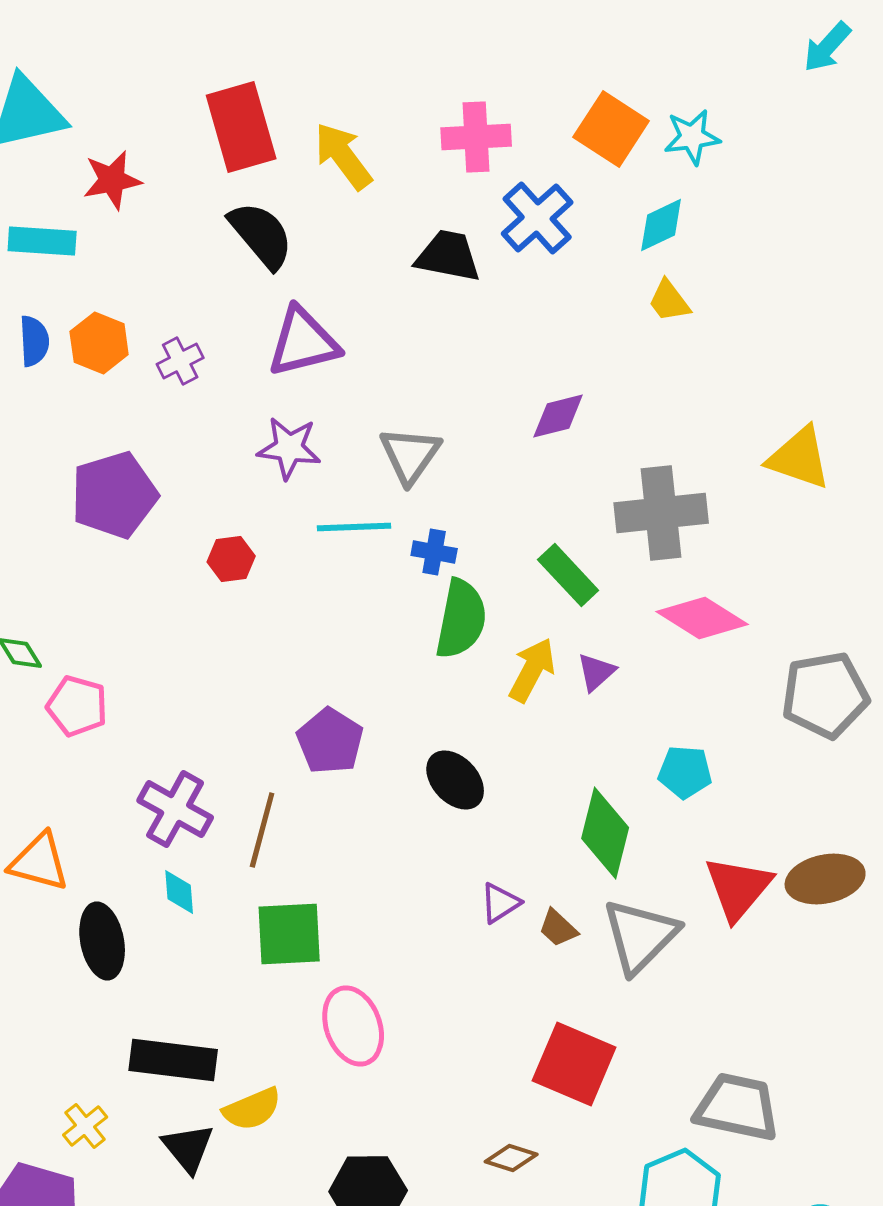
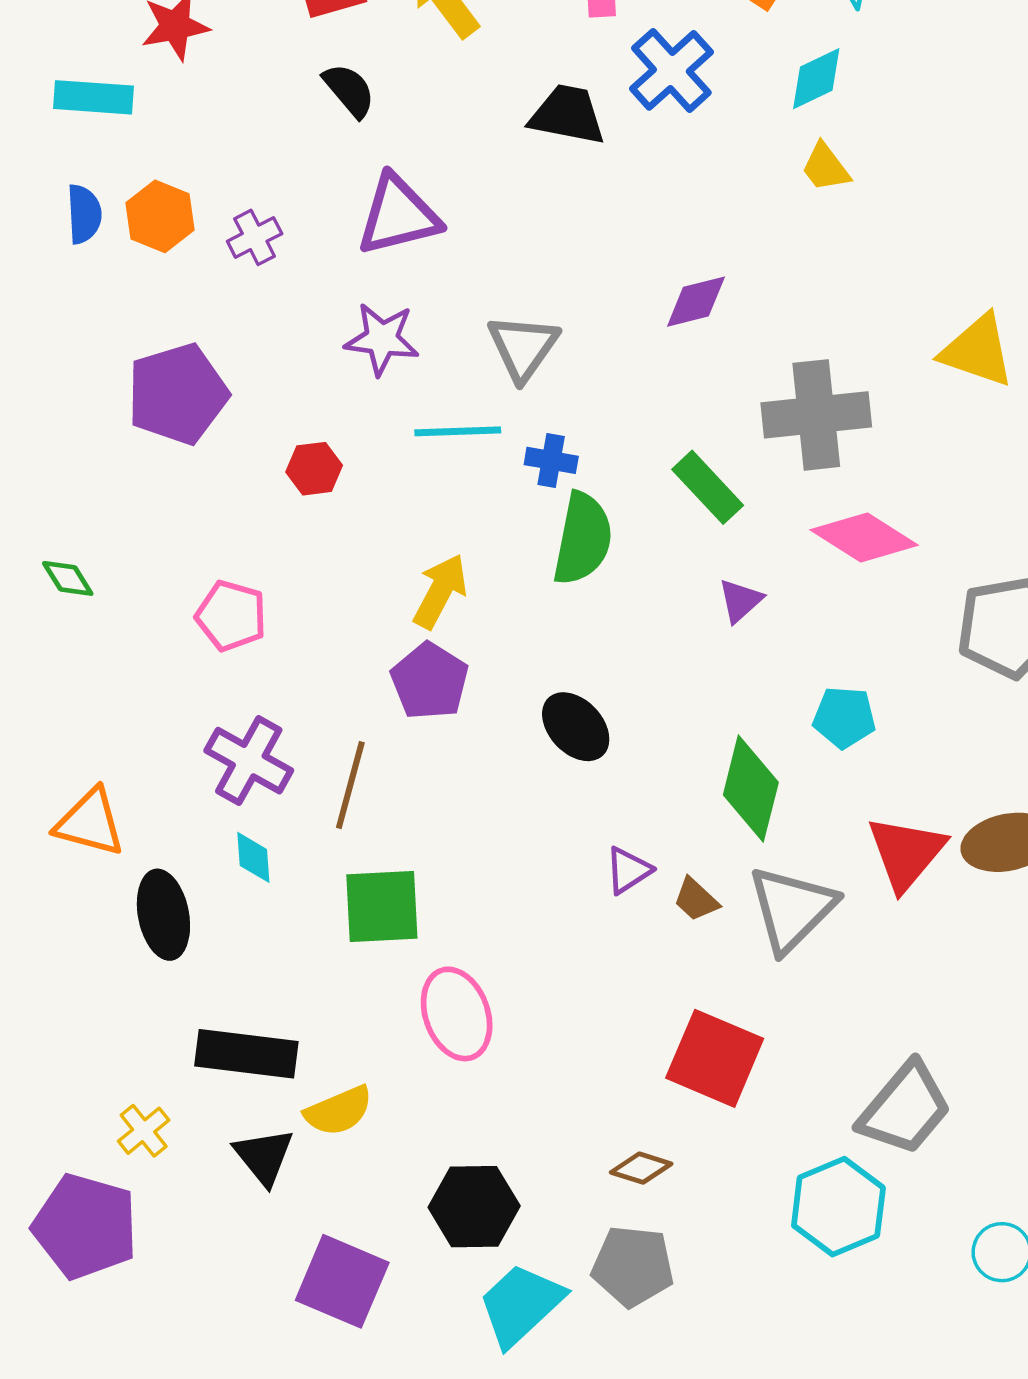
black semicircle: (261, 235) -> (349, 90), size x0.7
yellow arrow: (532, 670) -> (440, 591), moved
pink pentagon: (77, 706) -> (231, 616), moved
gray trapezoid: (737, 1107) -> (905, 1109), turned 118

